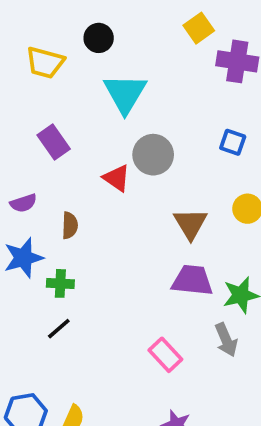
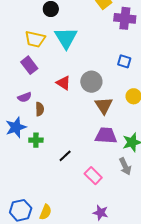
yellow trapezoid: (45, 63) -> (35, 39), moved
gray circle: (153, 155) -> (91, 82), moved
purple semicircle: (23, 203) -> (25, 97), moved
black line: (59, 329) -> (65, 156), moved

